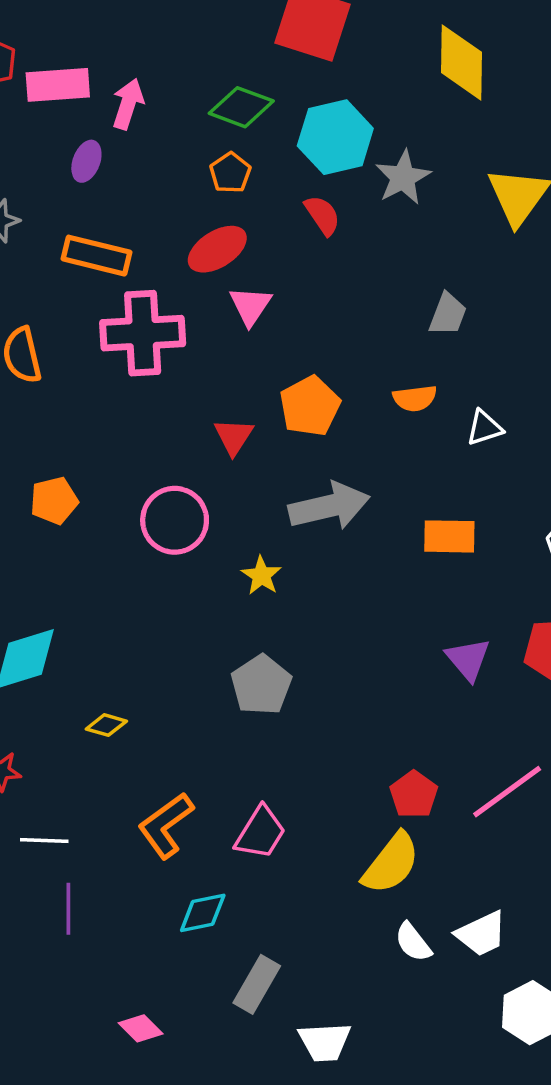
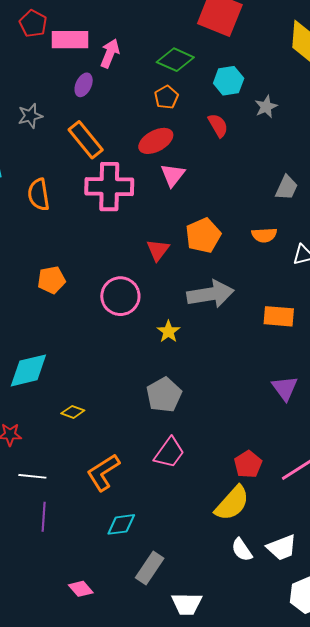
cyan hexagon: (335, 137) -> (229, 81), size x0.7
gray star: (403, 177) -> (266, 107), size x0.7
orange rectangle: (96, 256) -> (86, 140), turned 33
pink trapezoid: (260, 833) -> (169, 453), moved

